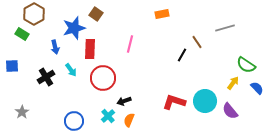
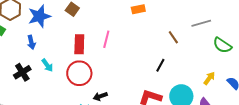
blue star: (74, 28) -> (39, 16), moved
red rectangle: (90, 49) -> (79, 44), moved
black line: (182, 55) -> (160, 65), moved
green semicircle: (246, 65) -> (222, 45), moved

